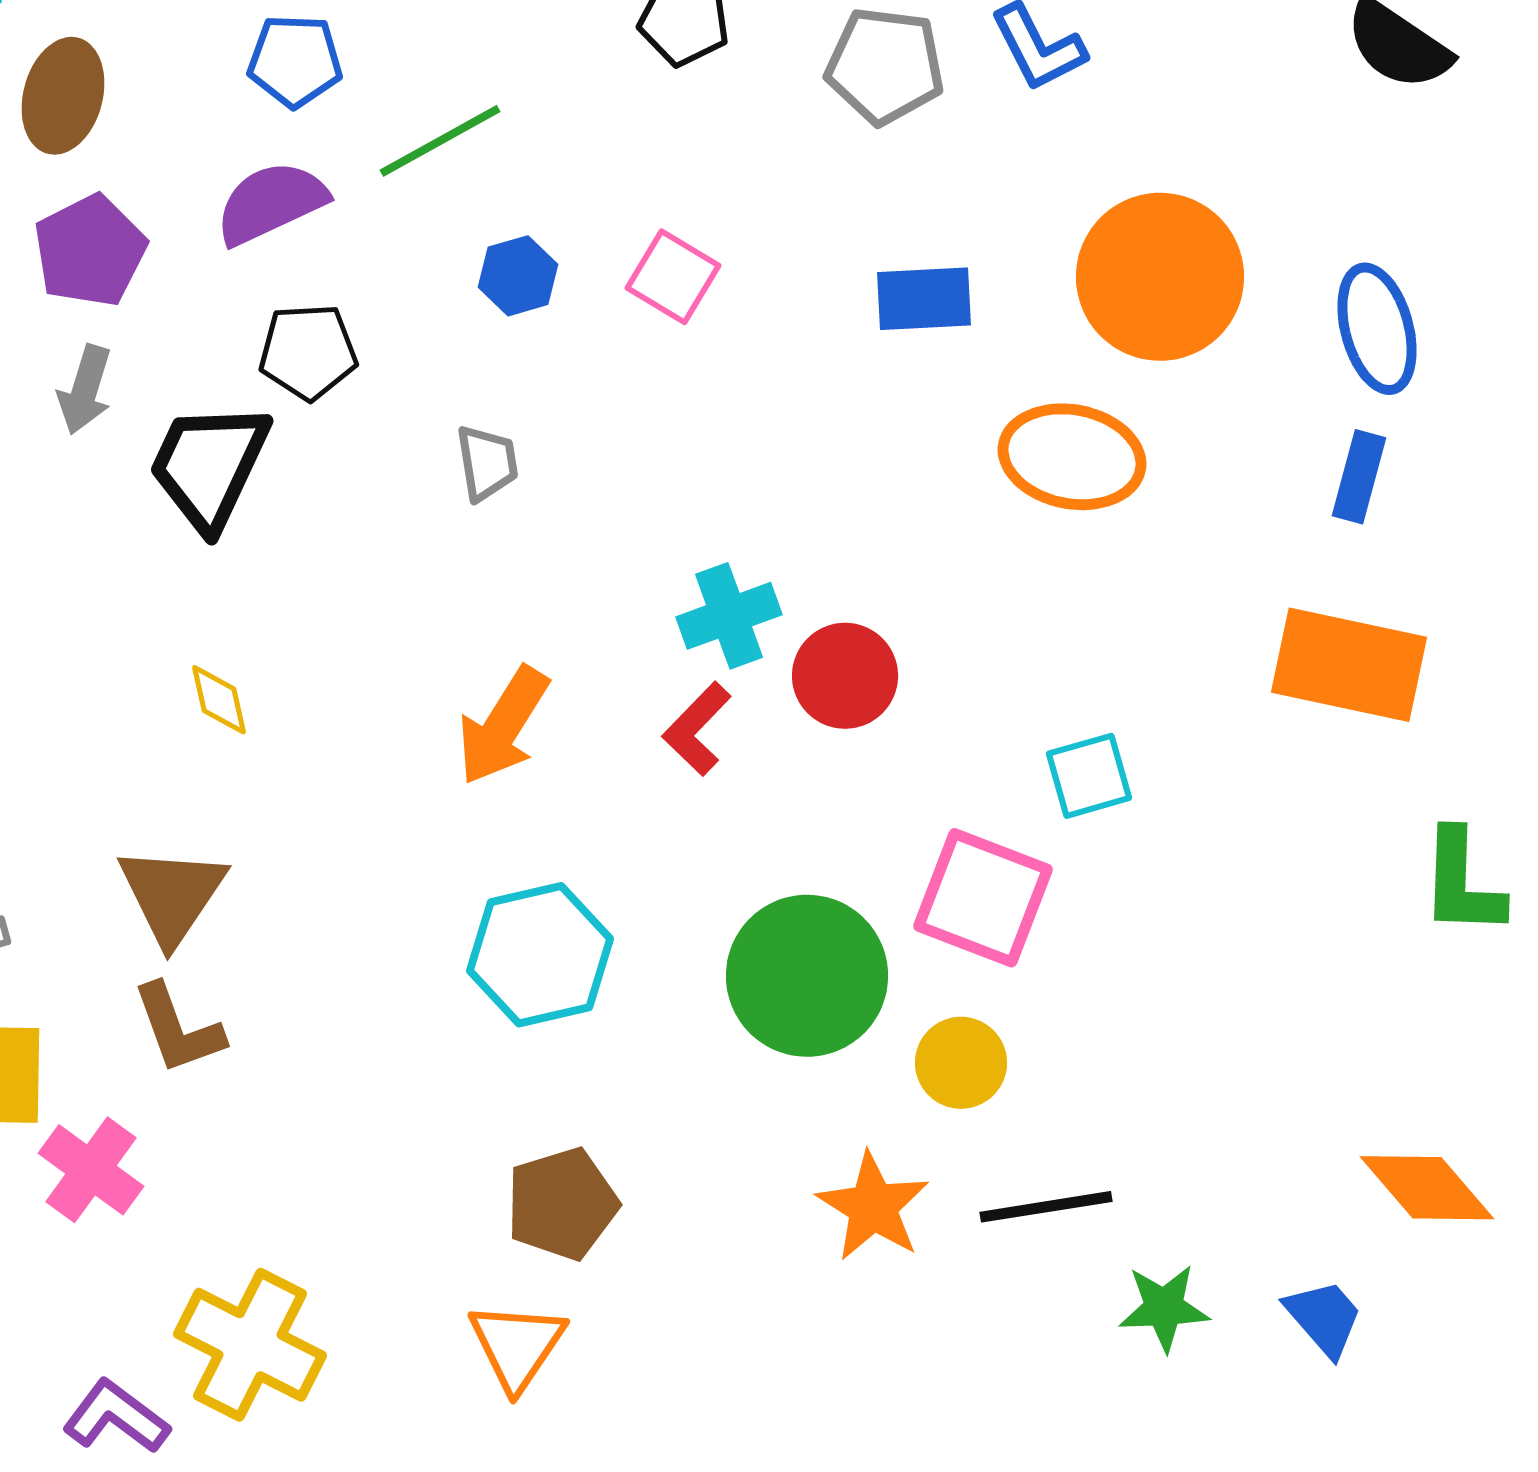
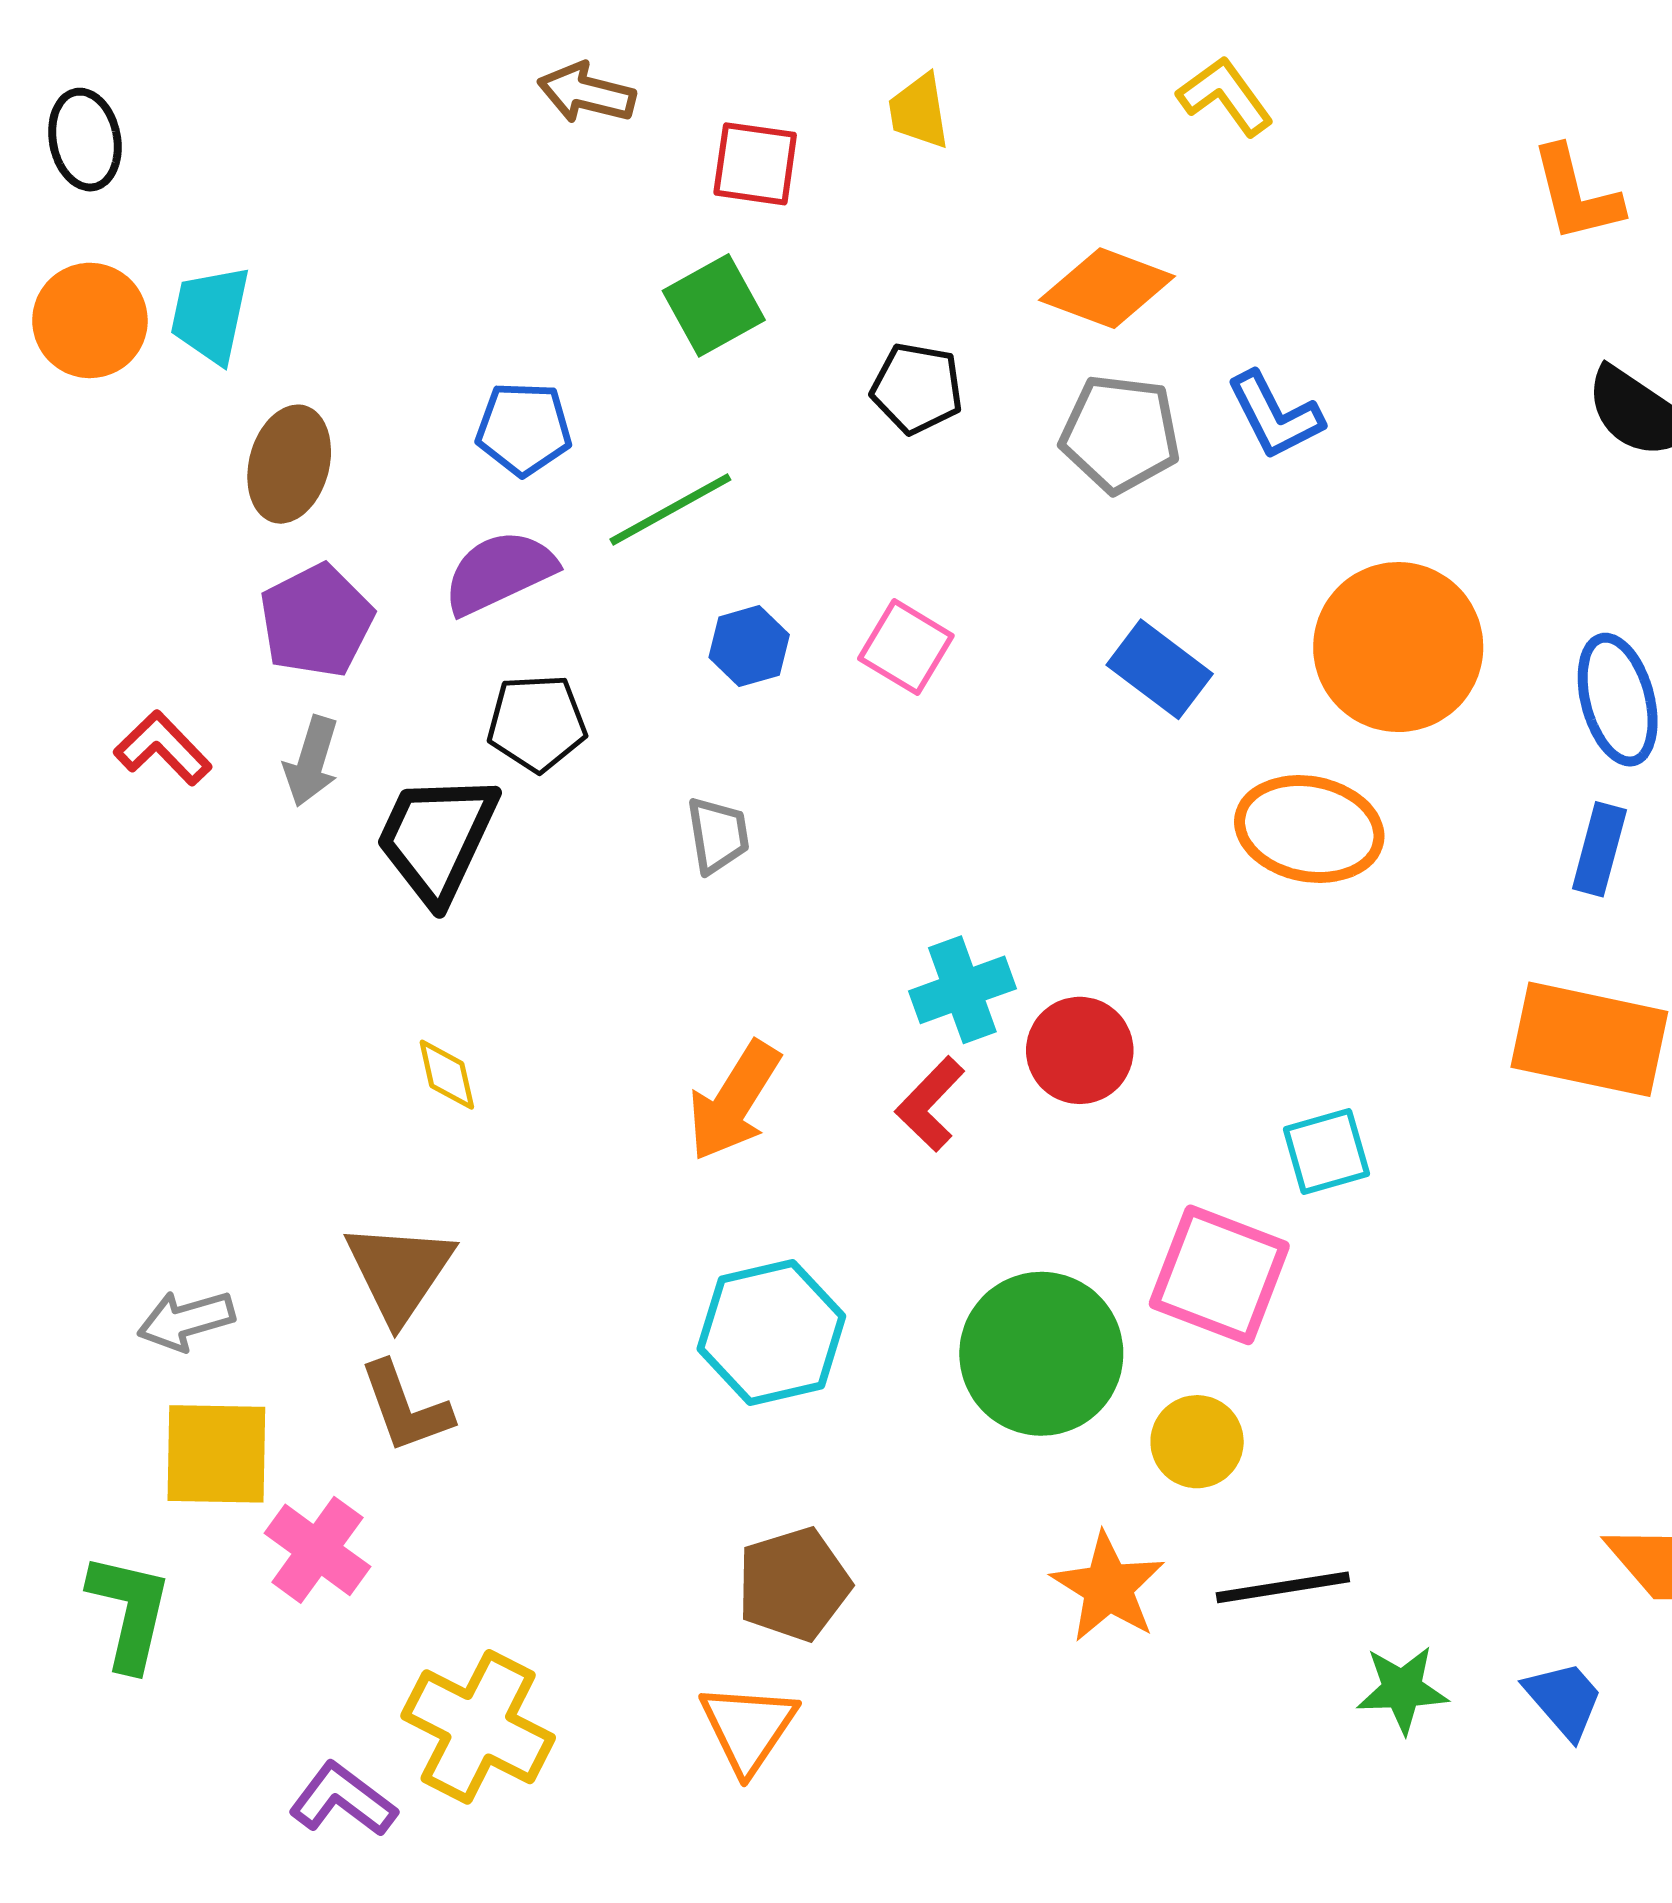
blue rectangle: (924, 299) -> (1160, 669), turned 40

